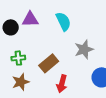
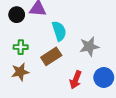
cyan semicircle: (63, 21) -> (59, 31), moved
red arrow: (62, 84) -> (76, 80), moved

